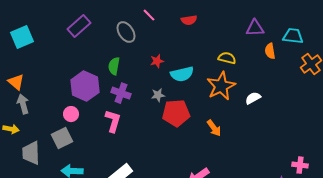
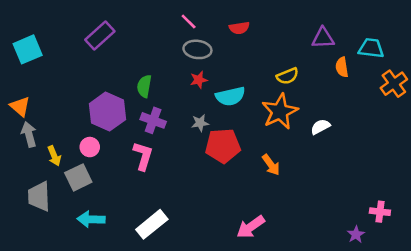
gray ellipse: (126, 32) -> (197, 49), moved, turned -50
yellow semicircle: (227, 58) -> (287, 76), turned 144
yellow arrow: (11, 129) -> (54, 156), moved, turned 56

